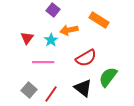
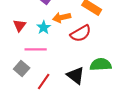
red semicircle: (86, 58) -> (81, 33), moved
green semicircle: (108, 77) -> (101, 64), turned 50
gray square: (29, 90) -> (22, 68), moved

